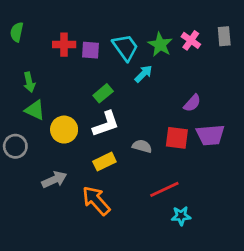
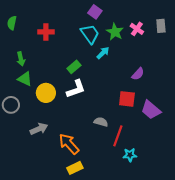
purple square: (91, 50) -> (95, 12), moved, turned 32
purple trapezoid: (210, 135) -> (151, 110), moved, turned 45
gray semicircle: (142, 146) -> (101, 122), moved
yellow rectangle: (104, 162) -> (75, 168), moved
red line: (164, 189) -> (118, 136), turned -45

